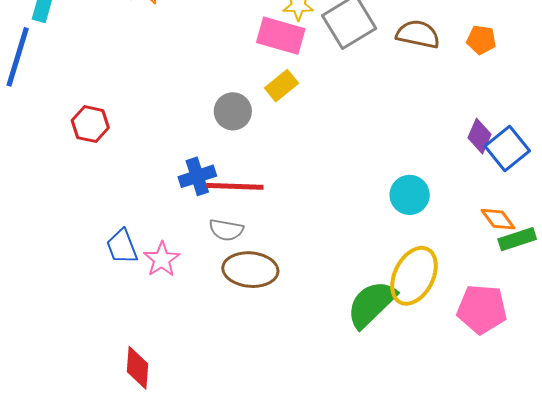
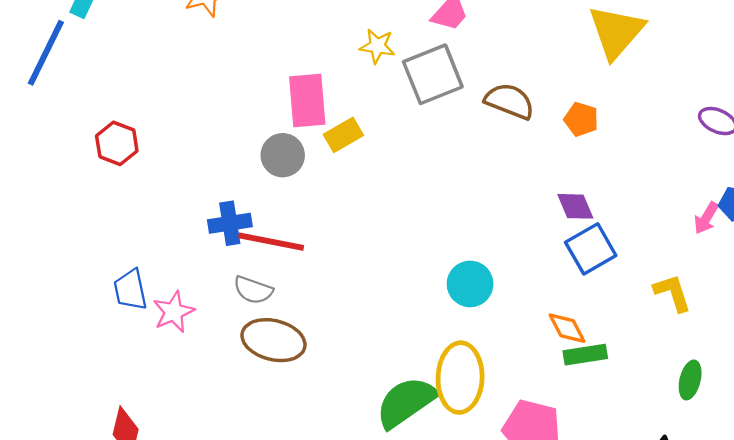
pink rectangle: (281, 36) -> (307, 101), moved, turned 60
purple diamond: (480, 136) -> (575, 206), moved, turned -56
yellow ellipse: (414, 276) -> (460, 378), turned -34

